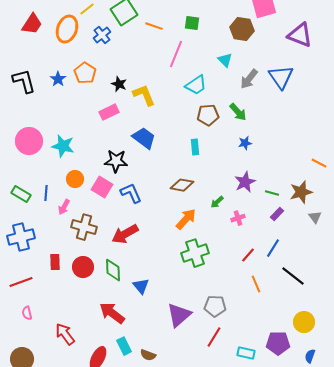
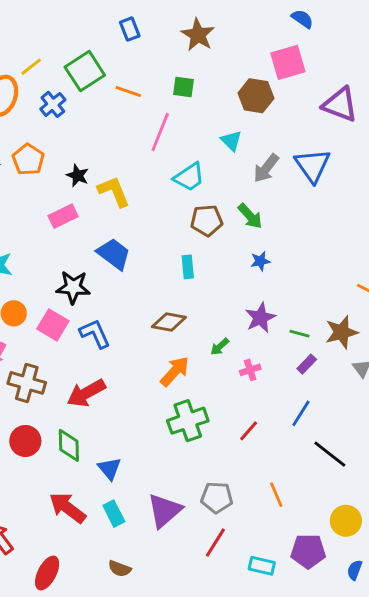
red line: (248, 255) -> (249, 431), moved
orange line: (256, 284) -> (276, 495), moved
cyan rectangle: (124, 346) -> (114, 514), moved

